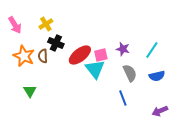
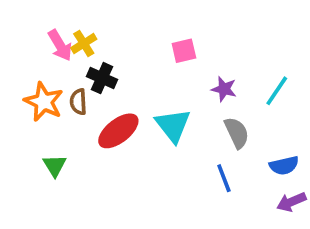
pink arrow: (15, 25) -> (60, 45), moved
red ellipse: (80, 55) -> (118, 131), moved
pink square: (101, 55) -> (184, 51), moved
blue semicircle: (157, 76) -> (284, 165), moved

